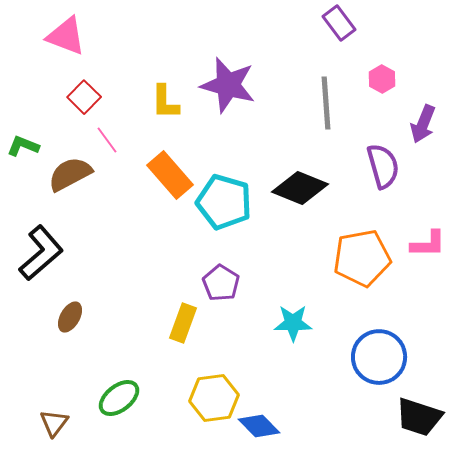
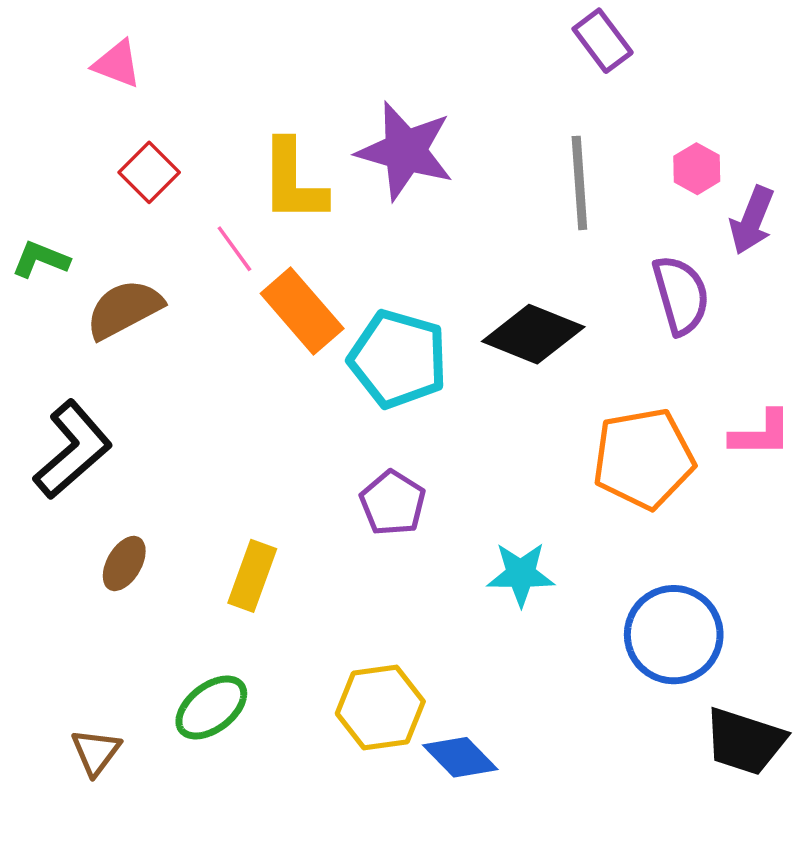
pink triangle: (66, 36) -> (117, 64), size x0.7
pink hexagon: (382, 79) -> (697, 169), moved
yellow L-shape: (165, 102) -> (293, 181), size x1.4
pink line: (107, 140) -> (234, 249), moved
yellow rectangle: (183, 323) -> (252, 576), moved

